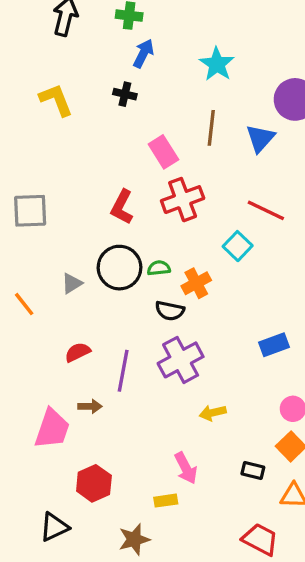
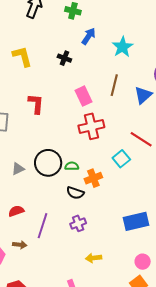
blue arrow: (143, 53) -> (89, 36), moved
red L-shape: (122, 207) -> (36, 104), moved, turned 150
blue rectangle: (274, 345) -> (136, 221), size x1.4
purple cross: (181, 360) -> (78, 223), size x0.6

